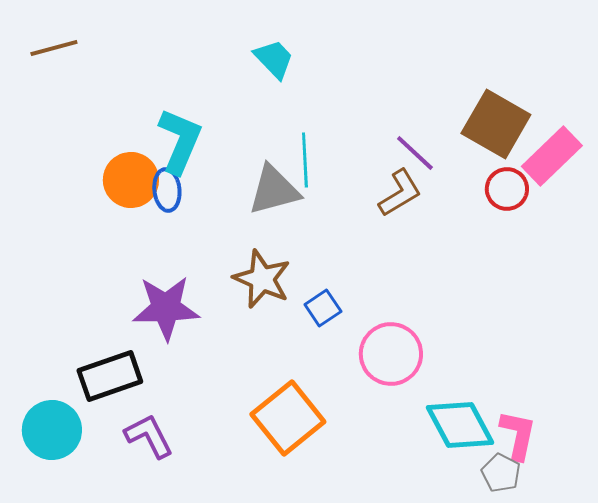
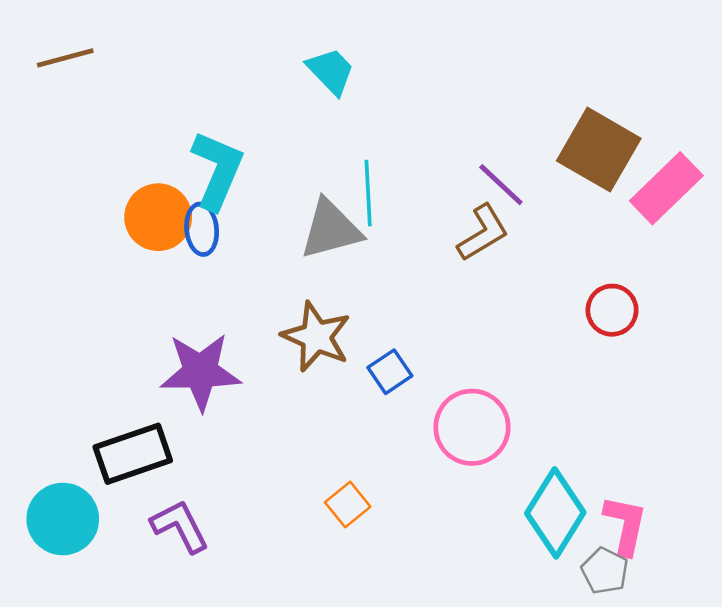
red circle: (507, 189) -> (612, 310), moved
orange square: (288, 418) -> (348, 504), size x0.5
cyan diamond: (460, 425) -> (555, 513), turned 60

